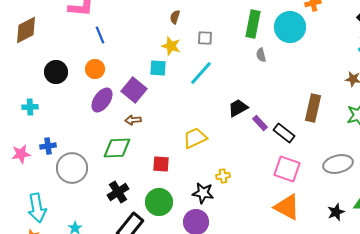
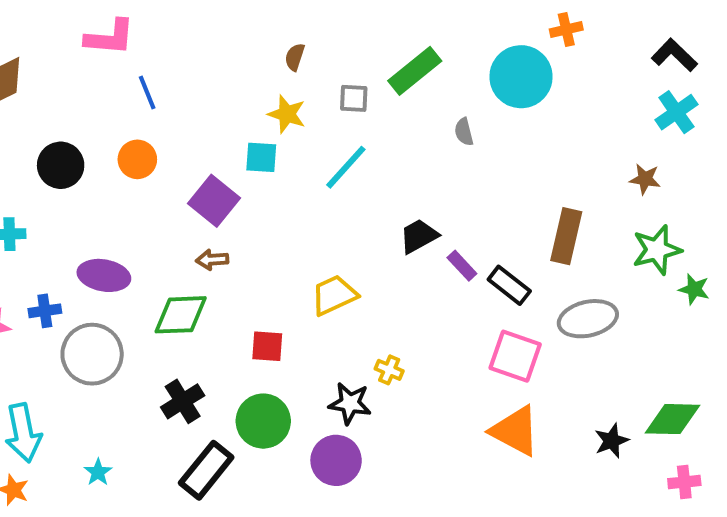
green rectangle: (253, 24) -> (415, 71), moved, turned 40
purple ellipse: (102, 100) -> (104, 275), moved, turned 65
gray ellipse: (338, 164) -> (588, 319), moved
yellow cross: (223, 176) -> (389, 370), turned 32

